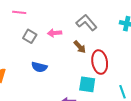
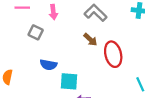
pink arrow: (55, 33) -> (53, 12), moved, turned -88
cyan square: (87, 84) -> (69, 81), moved

